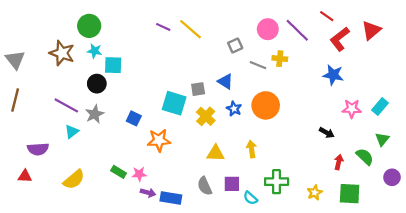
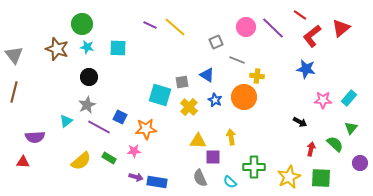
yellow cross: (280, 59) -> (257, 76), moved
cyan square: (113, 65) -> (118, 48), moved
purple line: (66, 105) -> (99, 127), moved
blue square: (134, 118) -> (120, 117), moved
pink star: (139, 174) -> (134, 151), moved
yellow semicircle: (74, 179) -> (81, 161), moved
purple square: (232, 184) -> (213, 157), moved
gray semicircle: (205, 186) -> (200, 178), moved
yellow star: (315, 193) -> (289, 177), size x1.6

